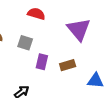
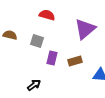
purple triangle: (79, 29) -> (85, 29), turned 30

